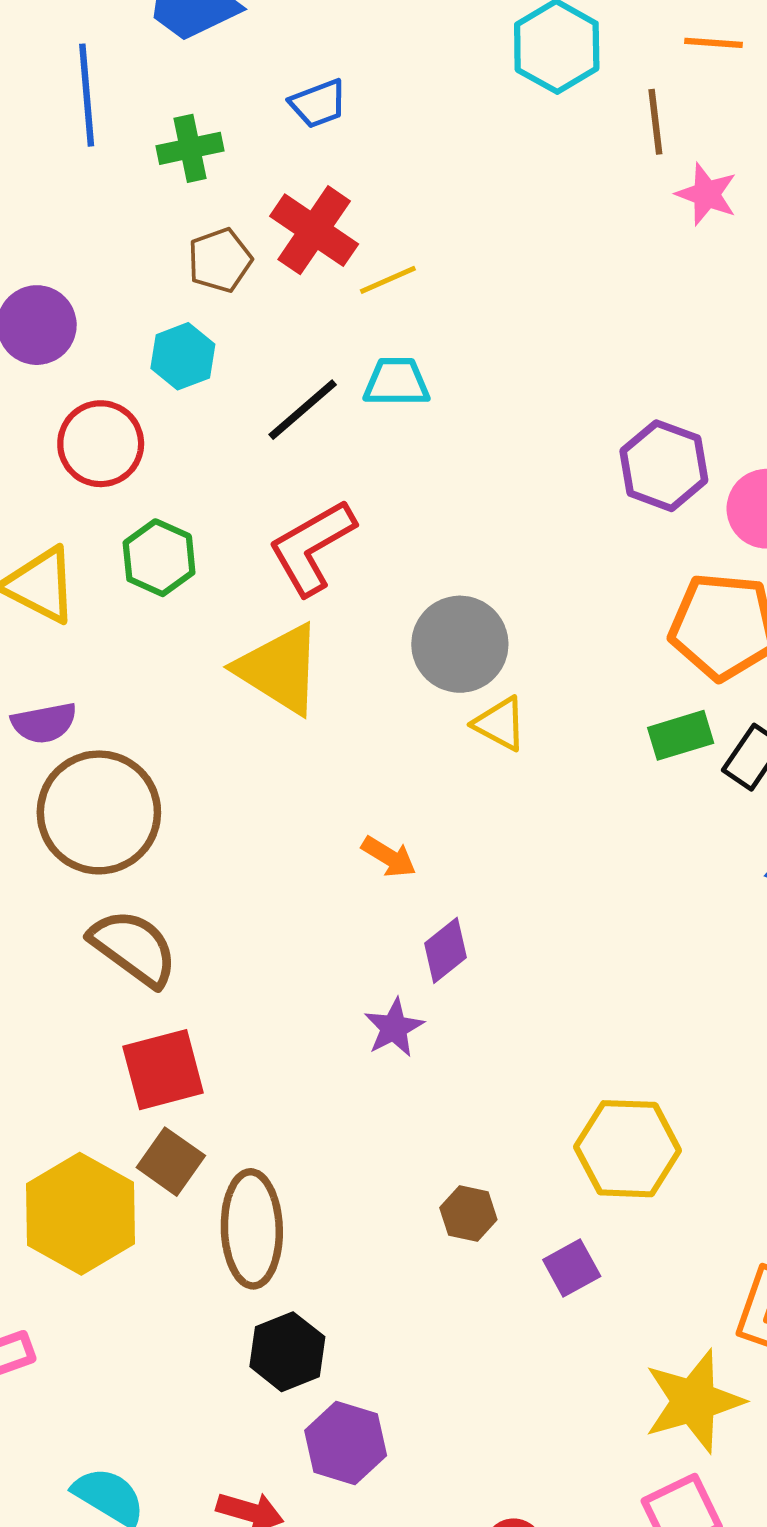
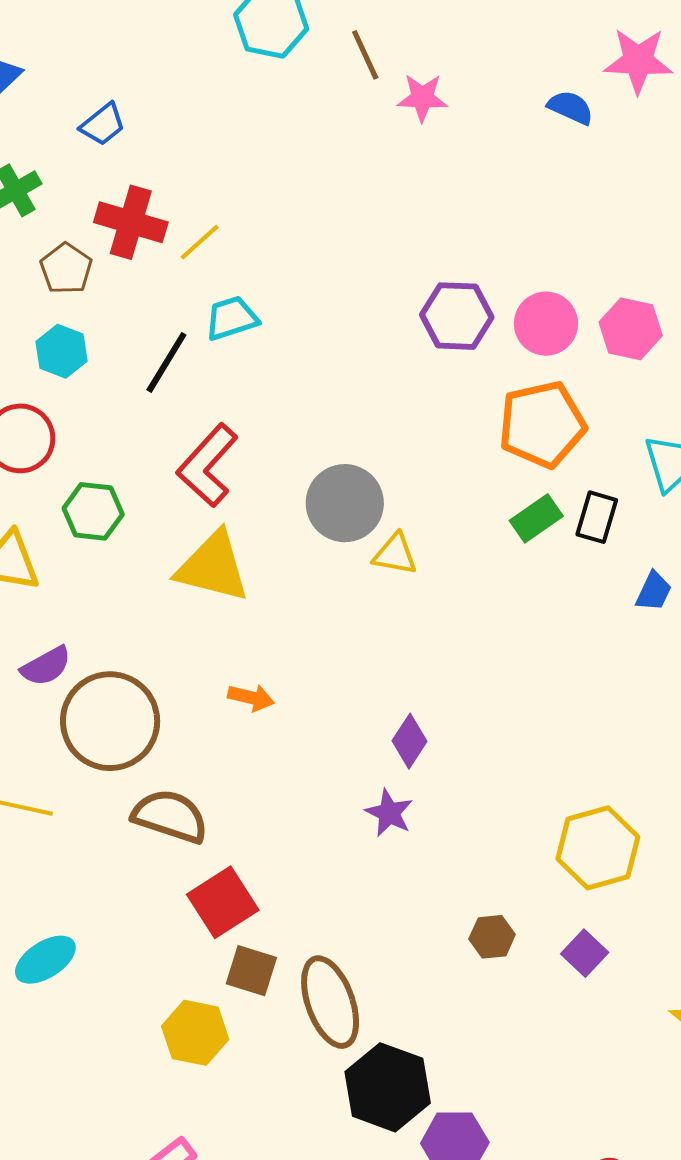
orange arrow: (389, 857) -> (251, 698), moved
yellow hexagon: (80, 1214) -> (195, 1033), size x0.7
black hexagon: (287, 1352) -> (388, 1087), size x1.4

